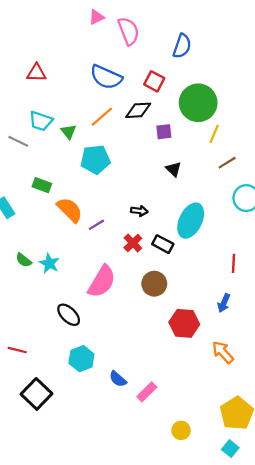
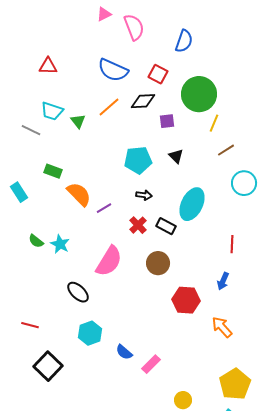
cyan pentagon: (95, 160) -> (138, 160), moved

